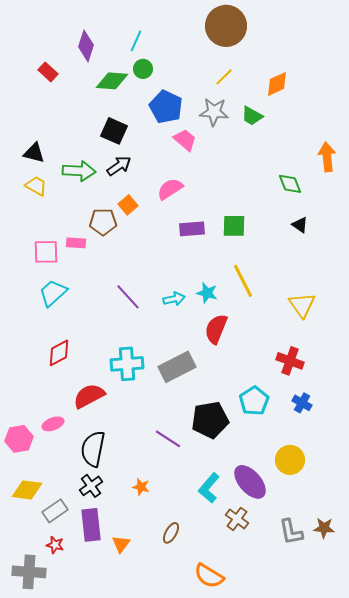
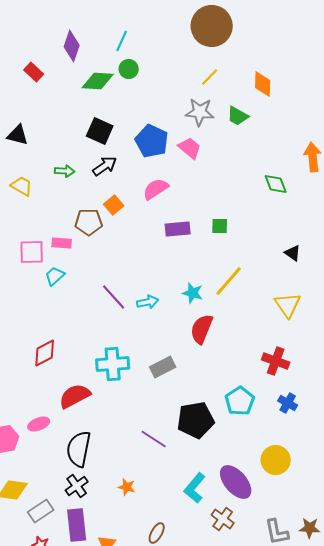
orange diamond: (277, 84) -> (263, 84), turned -64
blue pentagon: (166, 107) -> (152, 141), moved
pink trapezoid: (185, 140) -> (190, 148), moved
black triangle: (34, 153) -> (18, 135), moved
green arrow: (79, 171) -> (65, 171), size x0.6
black triangle: (300, 225) -> (293, 253), moved
green square: (234, 226) -> (220, 226), size x0.7
yellow line: (243, 281) -> (229, 281), turned 68
cyan trapezoid: (53, 293) -> (55, 276), moved, size x0.7
cyan arrow: (174, 299) -> (148, 302), moved
gray rectangle: (177, 367) -> (163, 367), size x0.7

